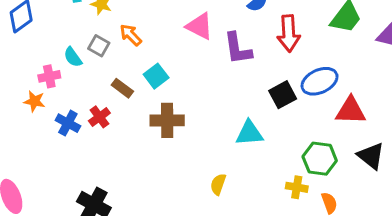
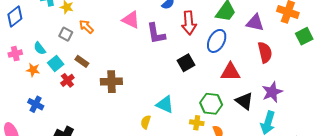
cyan semicircle: (73, 57) -> (40, 48), moved
pink cross: (49, 76) -> (15, 54), moved
cyan square: (156, 76) -> (56, 63), moved
blue ellipse: (320, 81) -> (217, 41), moved, turned -35
orange star: (34, 101) -> (33, 70), moved
blue cross: (68, 123) -> (36, 104), moved
cyan triangle: (249, 133) -> (165, 104), moved, turned 30

